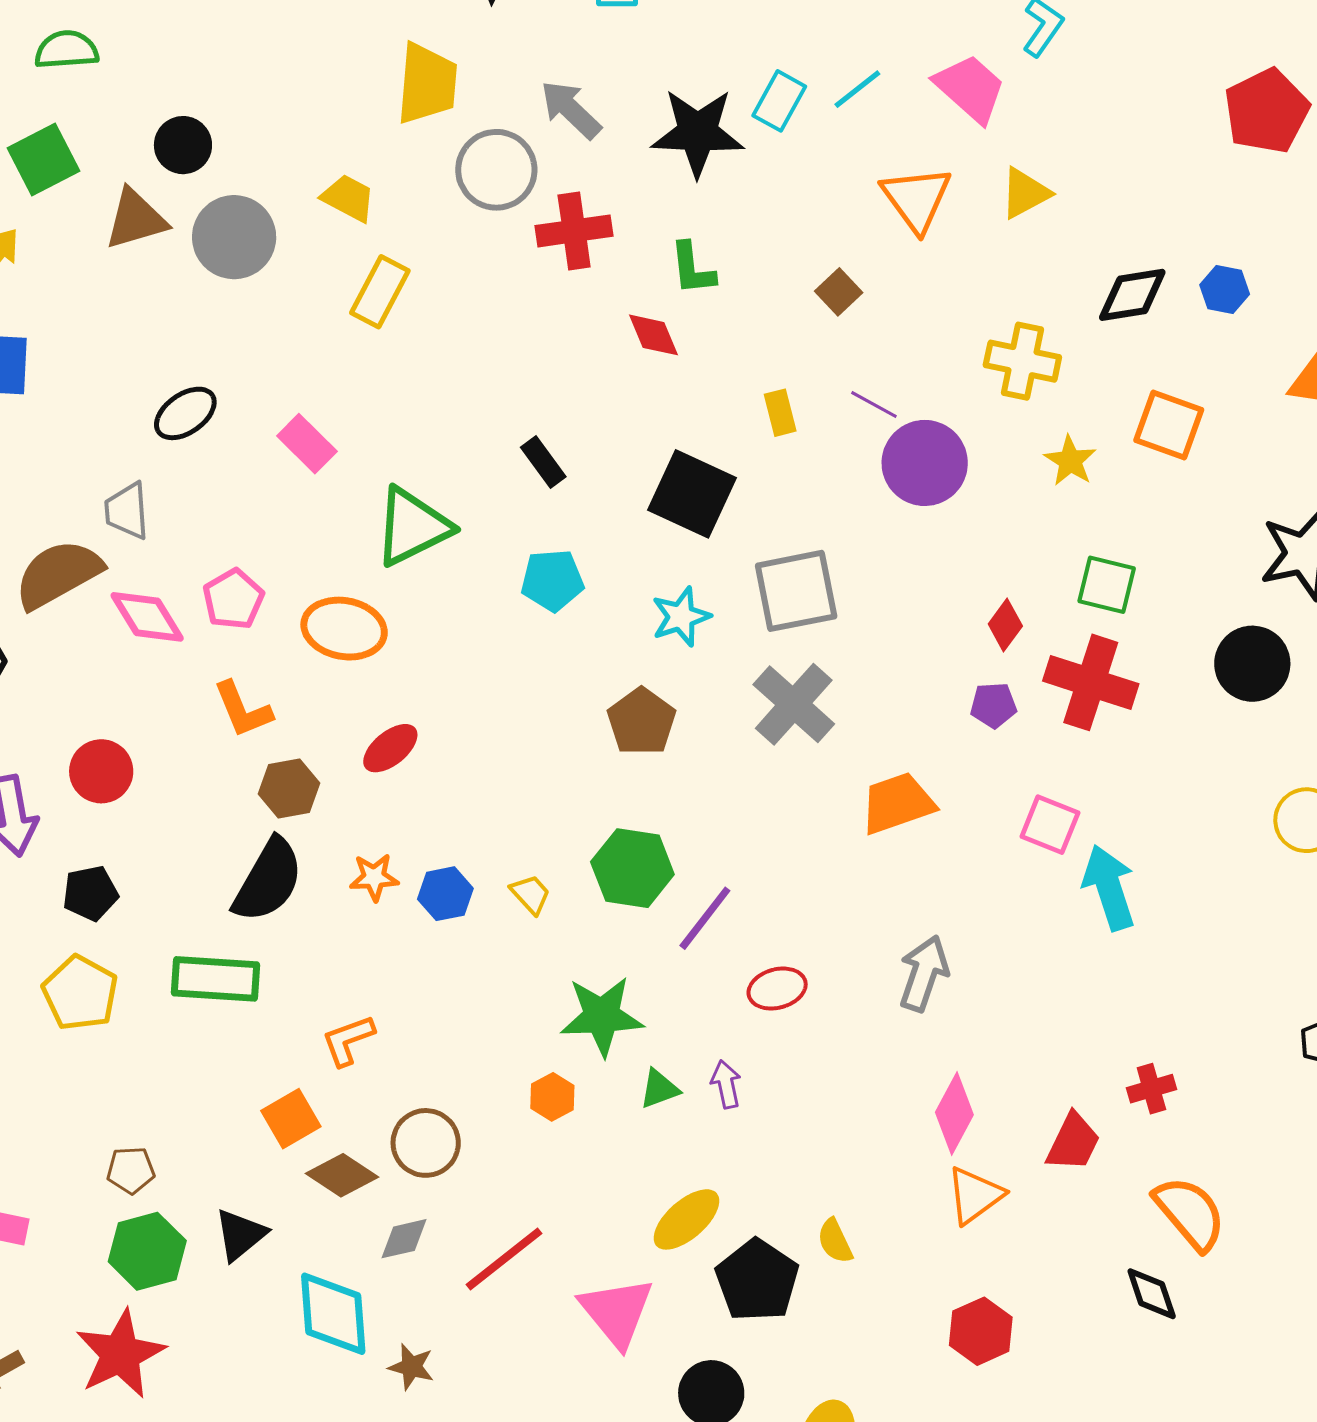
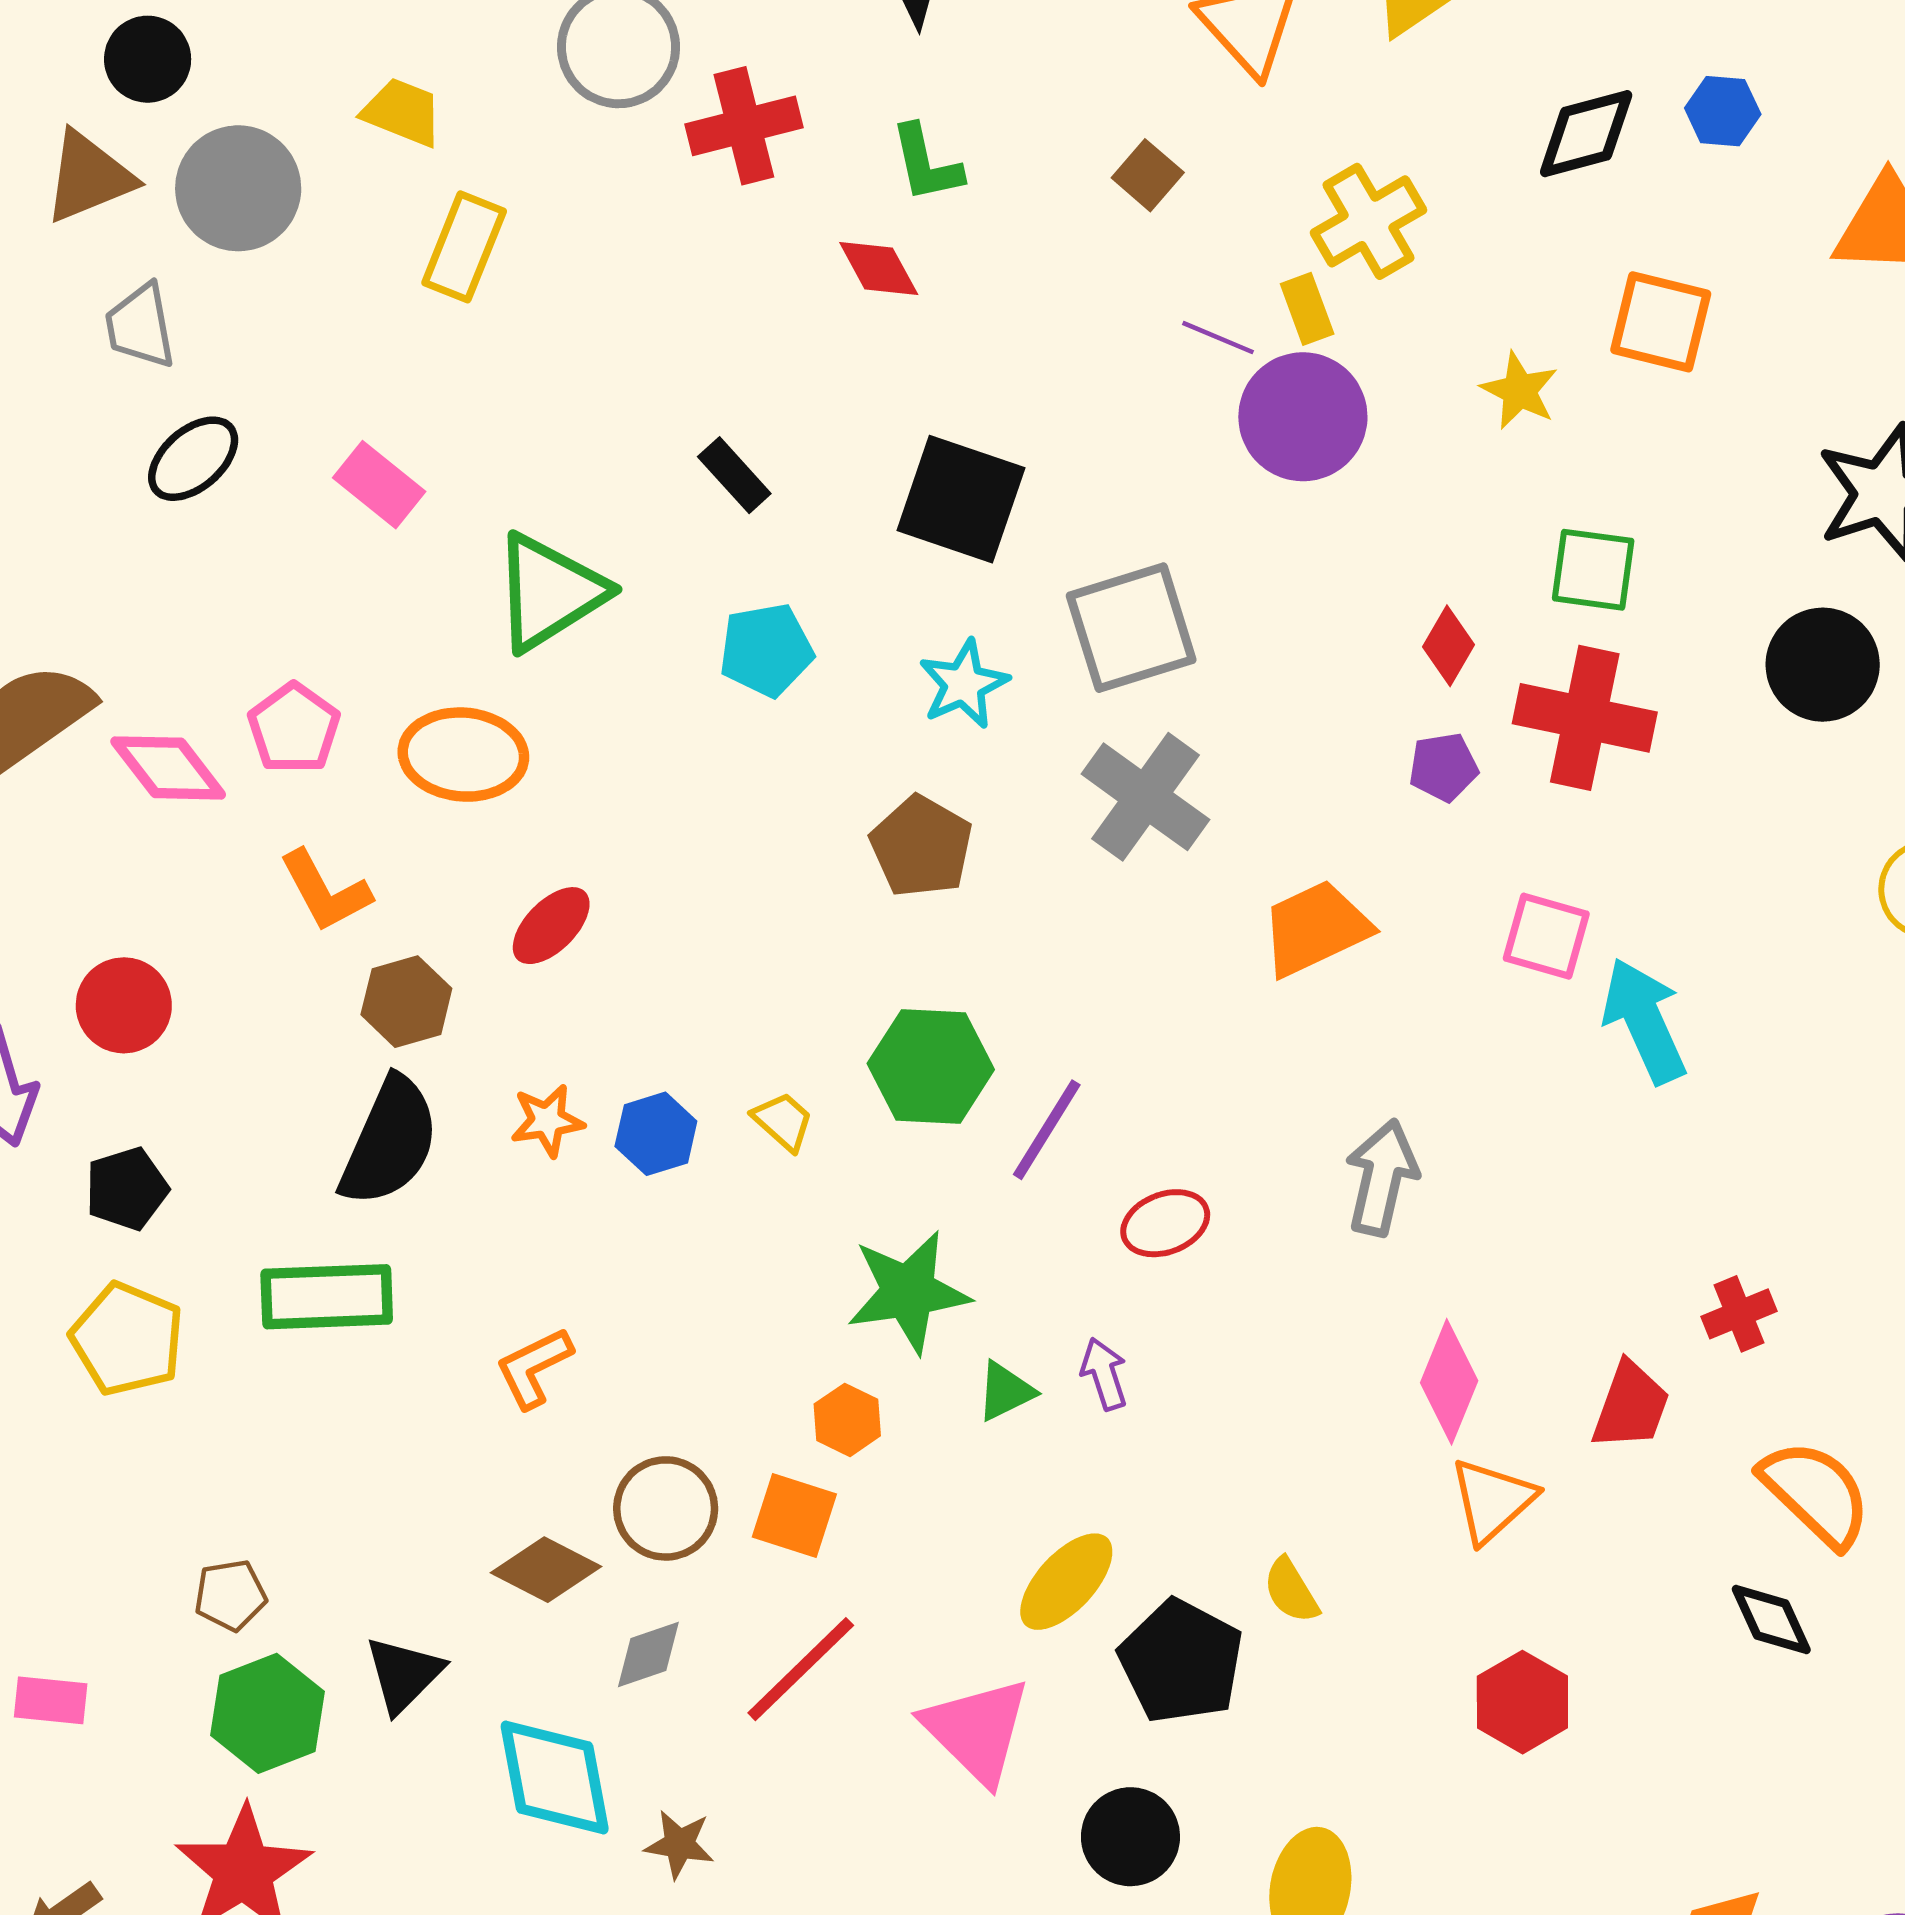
yellow cross: (1022, 361) -> (1368, 221), moved, turned -36
yellow rectangle: (780, 413) -> (1307, 309), moved
gray trapezoid: (127, 511) -> (140, 326), moved
orange square: (291, 1119) -> (794, 1516), moved, turned -36

